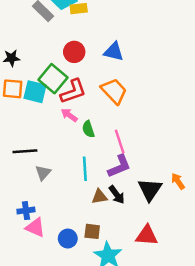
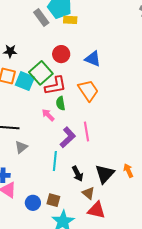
pink arrow: (69, 115) -> (48, 115), moved
green semicircle: (88, 129) -> (61, 103), moved
purple L-shape: (119, 166) -> (68, 137), moved, turned -30
cyan line: (85, 169) -> (55, 161), moved
brown triangle: (99, 197) -> (88, 193), moved, turned 40

